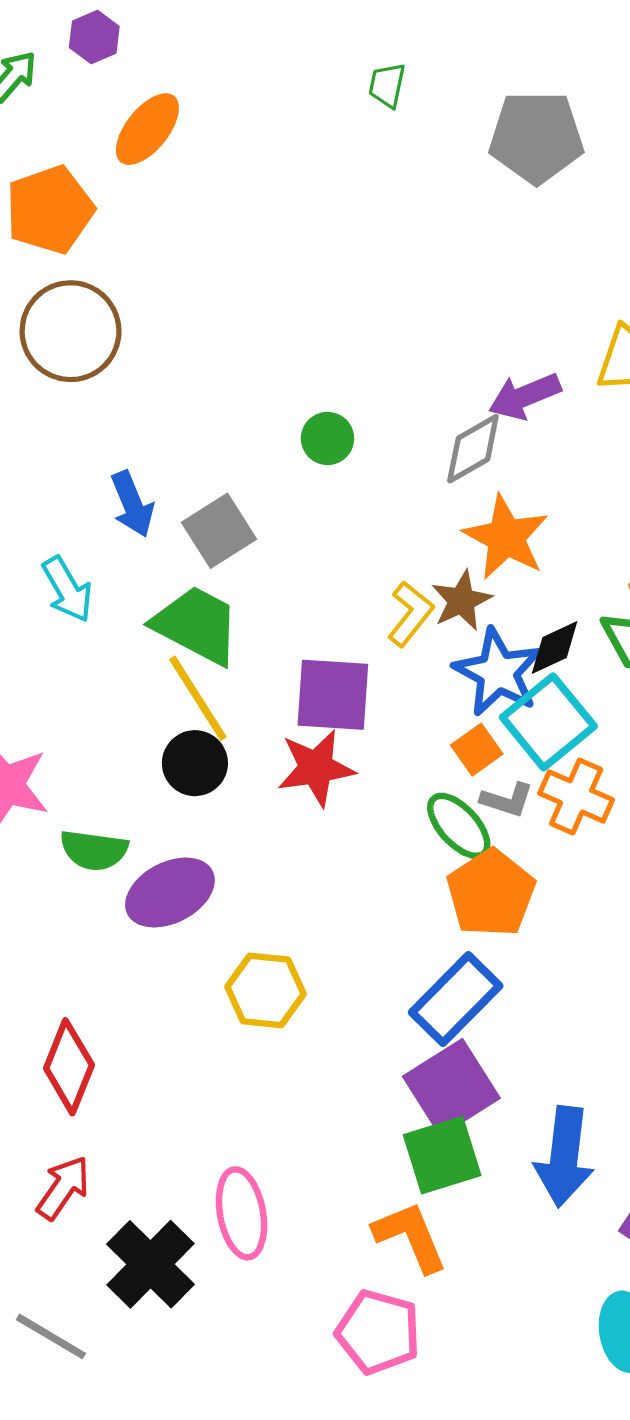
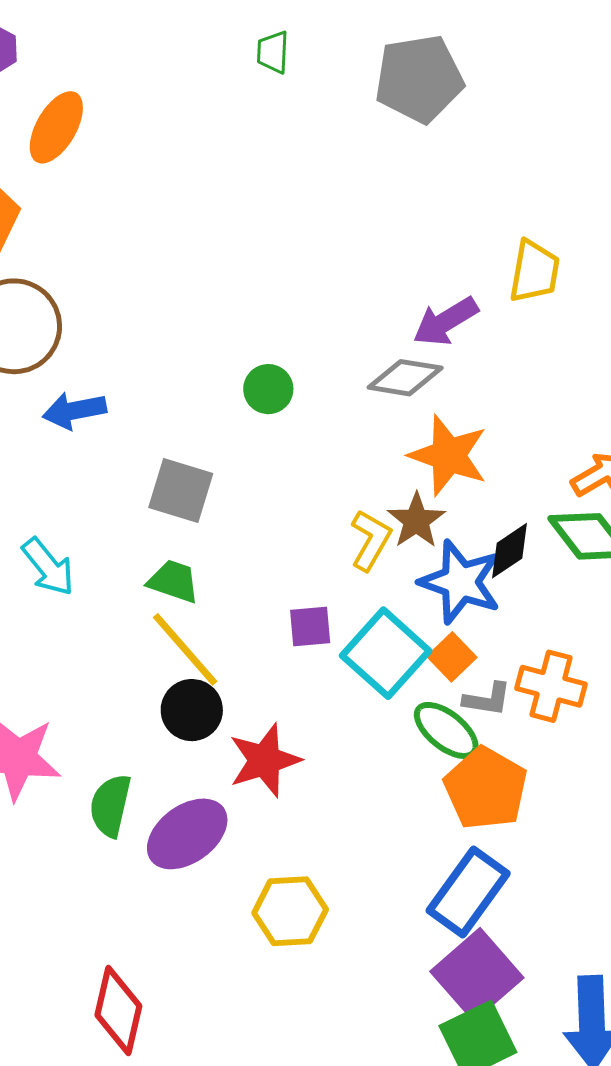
gray diamond: (473, 449) -> (405, 378), turned 48
blue arrow: (132, 504) -> (74, 411), moved, turned 110
gray square: (219, 531) -> (181, 490), turned -32
green trapezoid: (197, 625) -> (173, 581), size x0.6
purple square: (333, 695) -> (310, 627), size x0.6
cyan square: (548, 722) -> (386, 653), moved
red star: (316, 768) -> (265, 760), moved
green semicircle: (94, 850) -> (110, 805), turned 104

